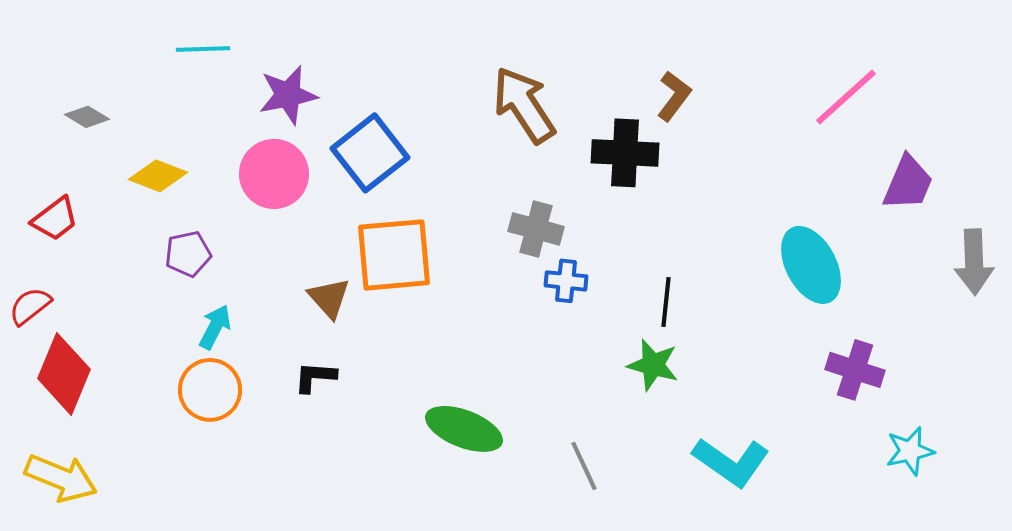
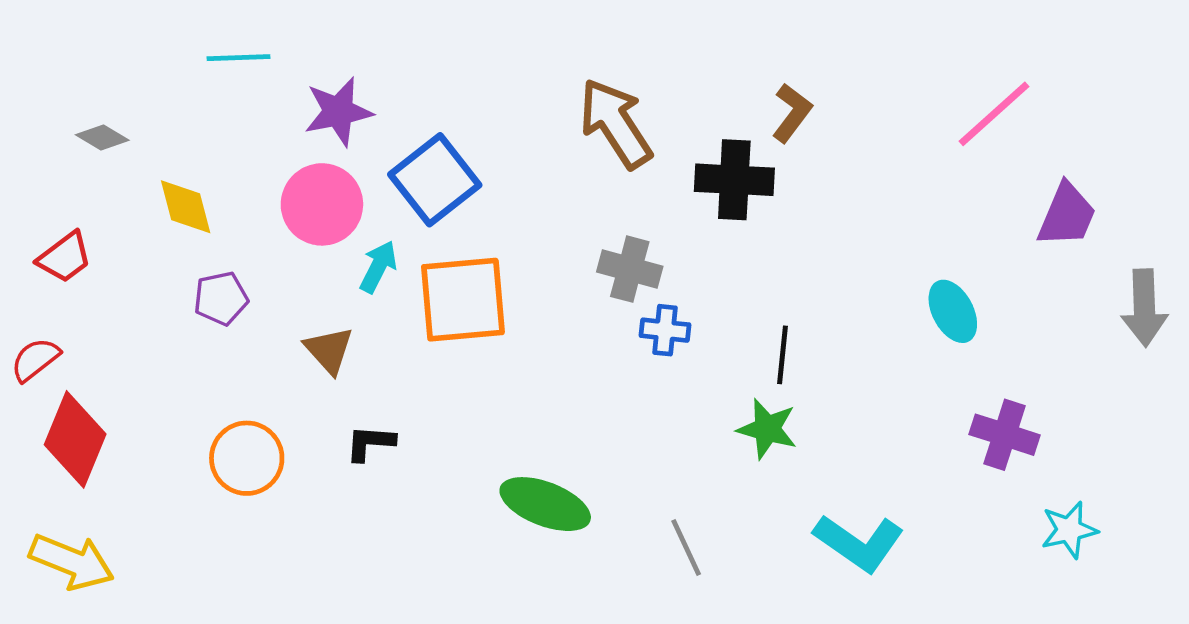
yellow diamond: (158, 176) -> (186, 207), turned 54
cyan ellipse: (811, 265) -> (953, 311), size x0.7
brown triangle: (329, 298) -> (329, 350), moved
cyan arrow: (215, 327) -> (378, 267), moved

